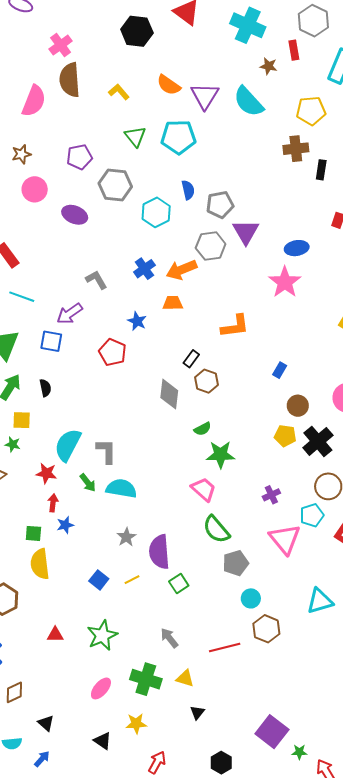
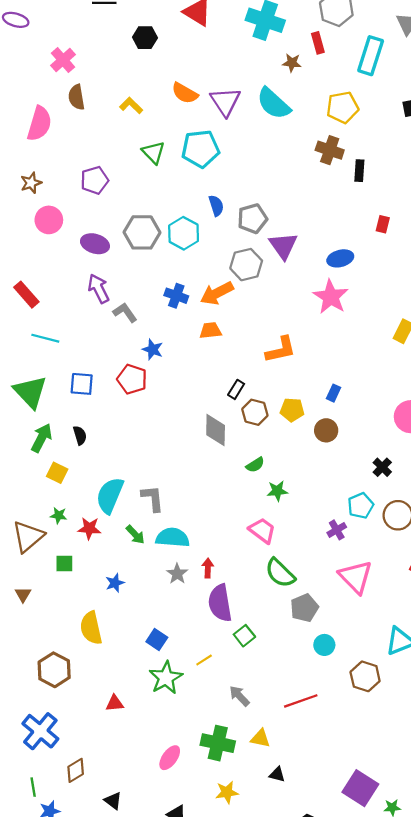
black hexagon: (137, 31) -> (145, 38), size x0.7
brown semicircle: (70, 80) -> (76, 97), size x0.7
brown cross: (296, 149) -> (330, 150), turned 30
gray hexagon: (115, 185) -> (142, 232), moved
blue cross: (144, 269) -> (176, 296), turned -30
purple arrow: (70, 314) -> (99, 289), moved, turned 104
blue star: (137, 321) -> (153, 349), moved
red pentagon: (113, 352) -> (132, 379), moved
brown circle: (298, 406) -> (326, 430), moved
yellow square: (22, 420) -> (57, 473), turned 30
yellow pentagon: (285, 436) -> (292, 410), moved
black cross: (318, 441) -> (382, 467), size x0.6
green star: (13, 444) -> (59, 515), moved
green star: (220, 454) -> (277, 491), size x0.7
red arrow: (53, 503) -> (208, 568), moved
cyan pentagon: (312, 515) -> (361, 506), moved
green square: (33, 533) -> (64, 564), moved
gray star: (126, 537) -> (177, 574), moved
yellow line: (132, 580) -> (204, 660), moved
brown hexagon: (266, 629) -> (365, 676), moved
green star: (102, 635) -> (166, 678), moved
black triangle: (197, 712) -> (277, 774), turned -49
yellow star: (136, 723) -> (227, 792), moved

